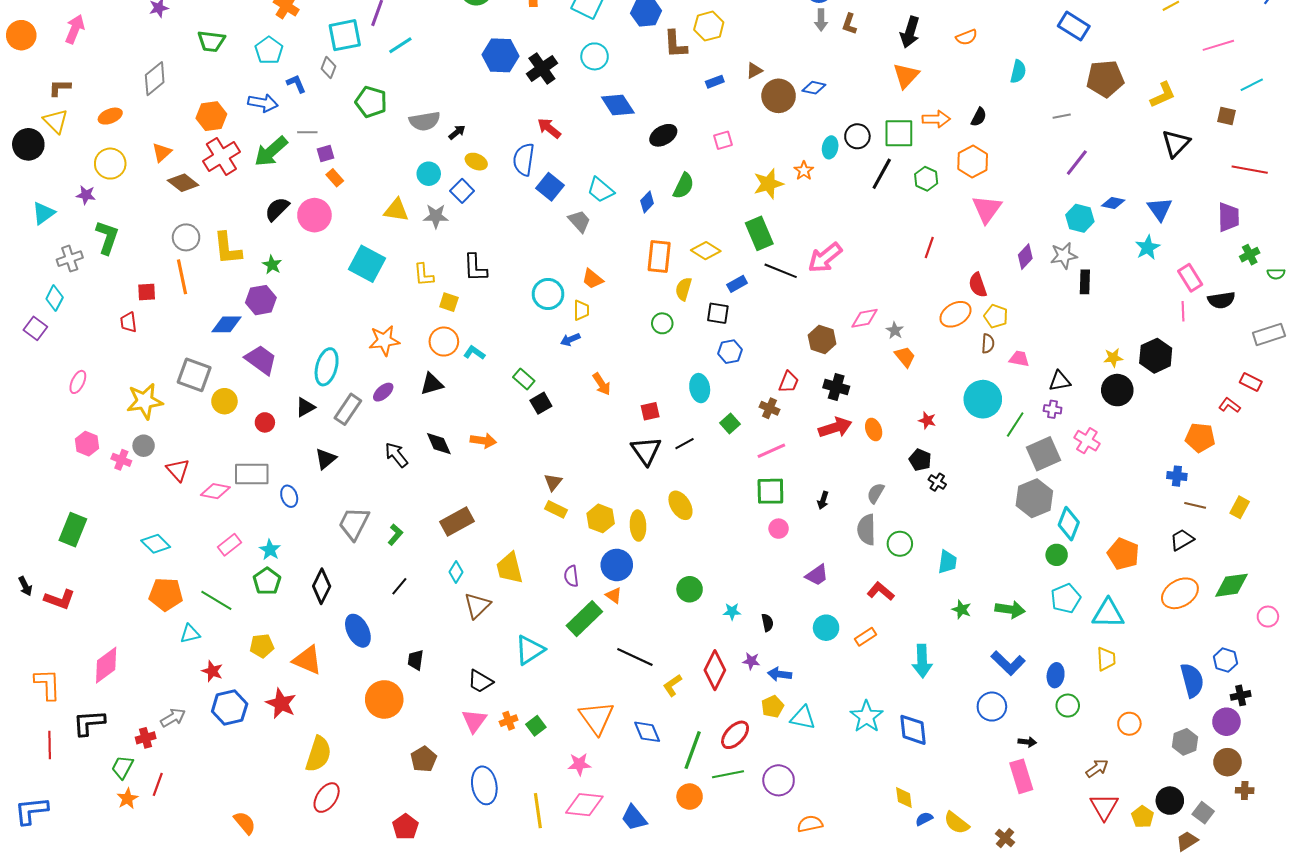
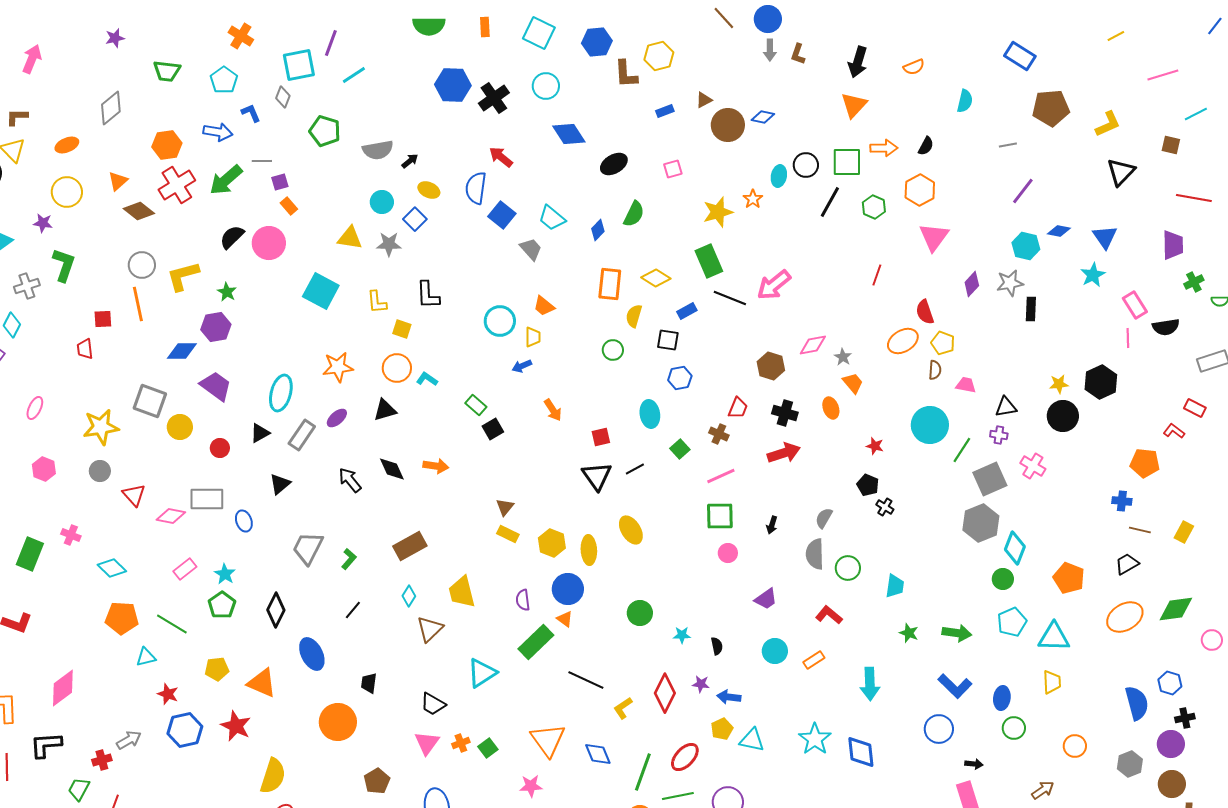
yellow L-shape: (227, 249) -> (183, 276), turned 81
orange ellipse: (874, 429) -> (831, 408), moved
pink cross: (121, 460) -> (71, 535), moved

